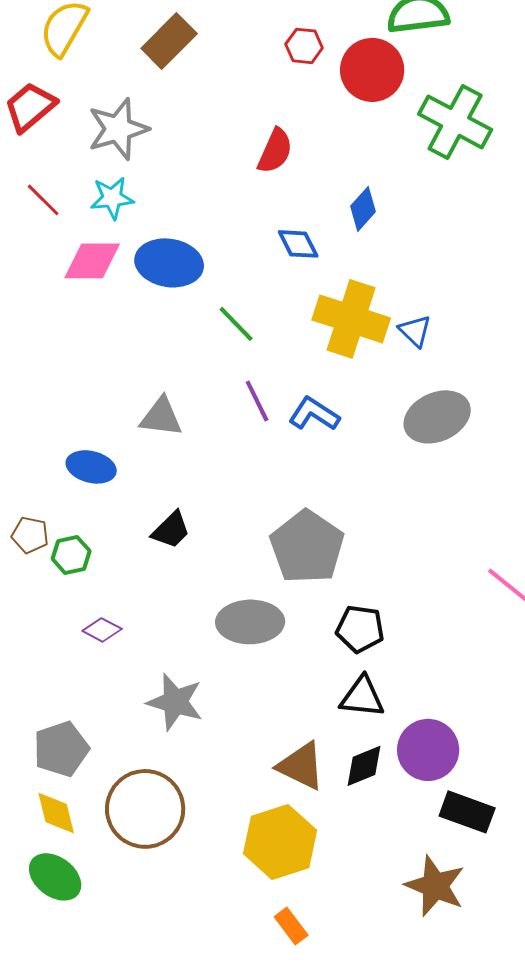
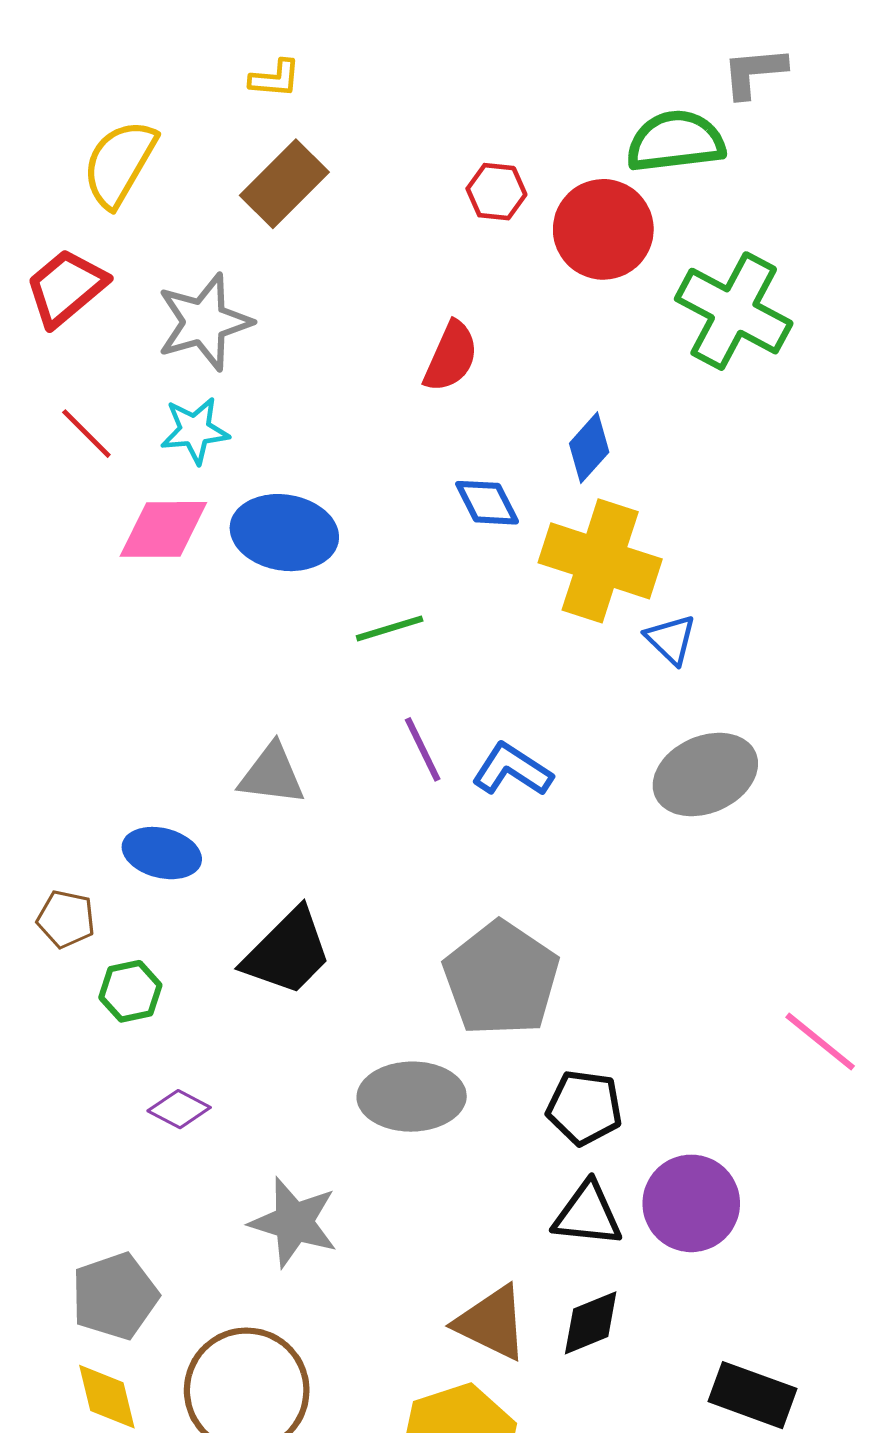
yellow cross: (351, 319) -> (600, 561), moved
green line: (236, 324) -> (390, 628), turned -63
black trapezoid: (171, 530) -> (288, 952), size x1.5
brown pentagon: (30, 535) -> (66, 919), moved
purple circle: (428, 750) -> (691, 1203), moved

